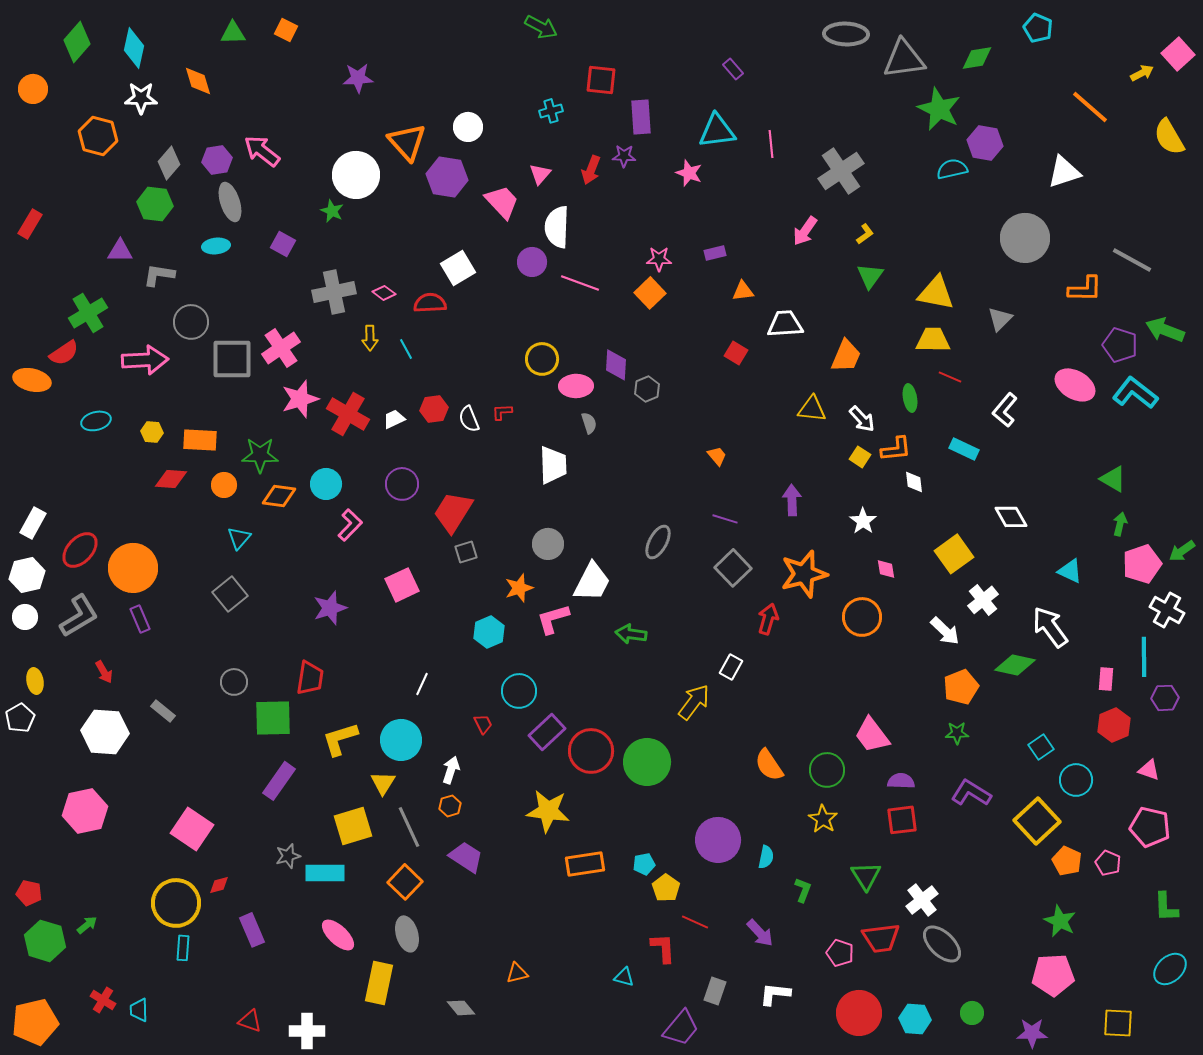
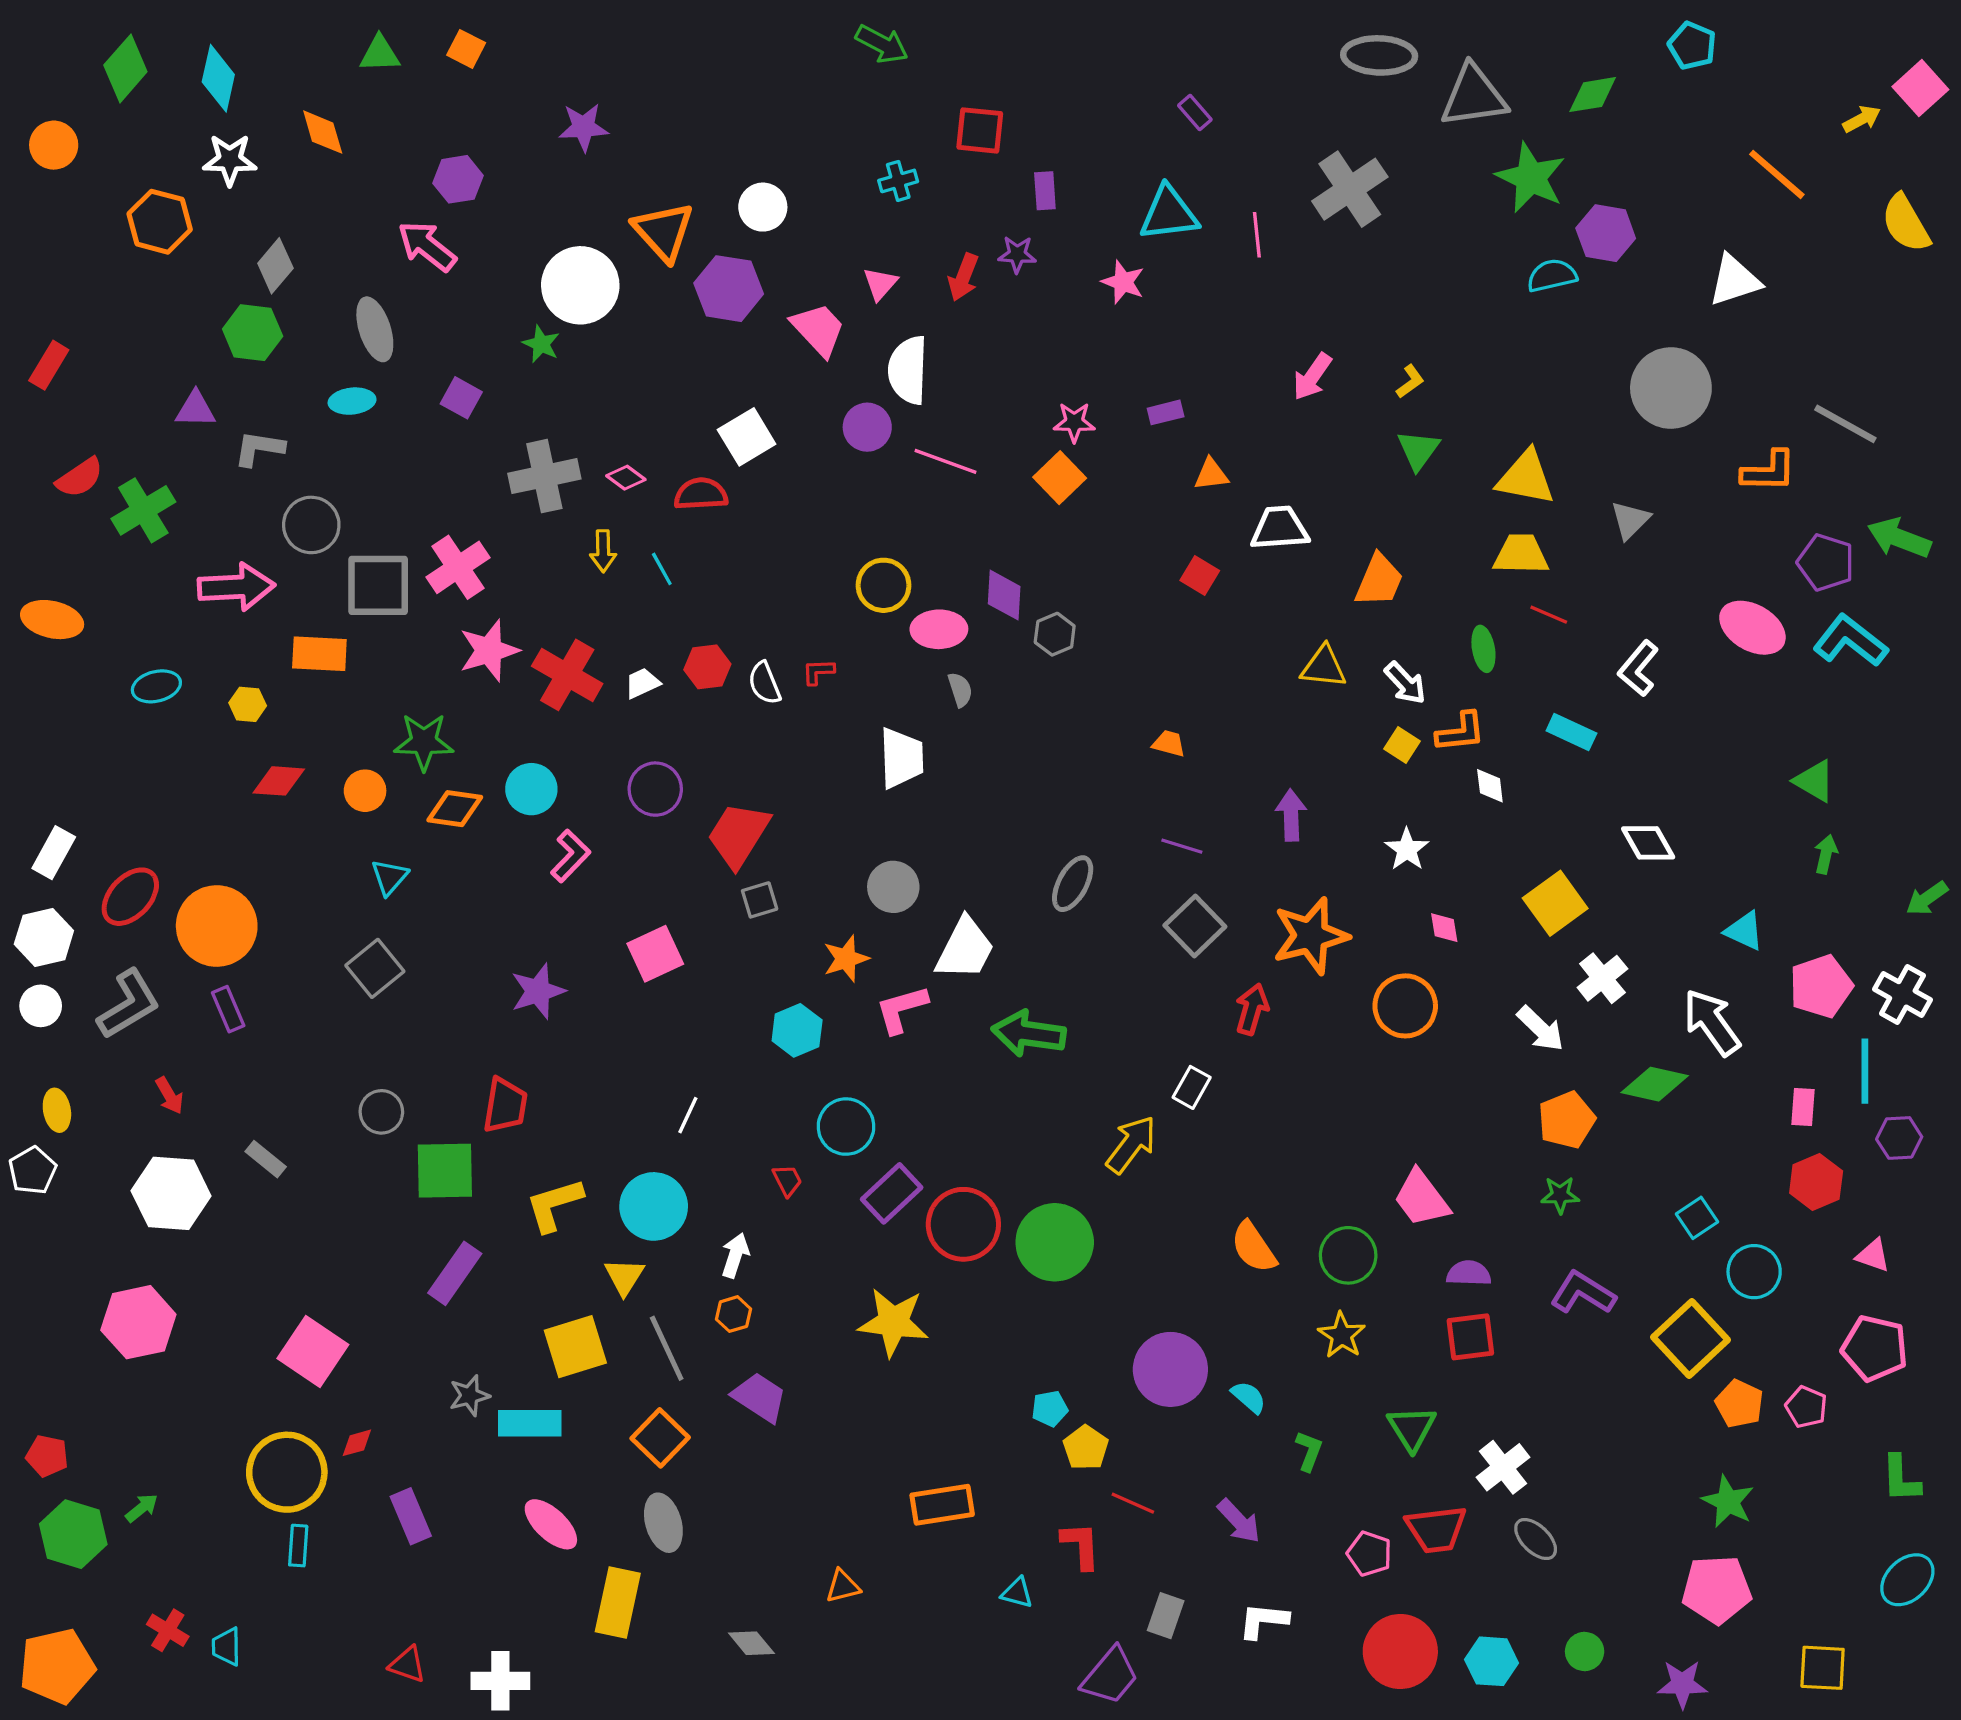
purple rectangle: (641, 117) -> (1045, 191), size x0.7
purple hexagon: (217, 160) -> (458, 179), moved
gray cross: (841, 171) -> (1350, 189), moved
red semicircle: (64, 353) -> (80, 478), moved
orange rectangle: (200, 440) -> (319, 654), moved
orange trapezoid: (717, 456) -> (1169, 743), turned -35
pink pentagon: (1142, 564) -> (1821, 986), moved
green arrow: (631, 634) -> (1029, 1034), size x1.4
cyan semicircle: (766, 857) -> (1249, 1397), turned -60
orange rectangle: (585, 864) -> (942, 1505), moved
gray ellipse: (942, 944) -> (1536, 1539), size x0.7

